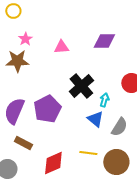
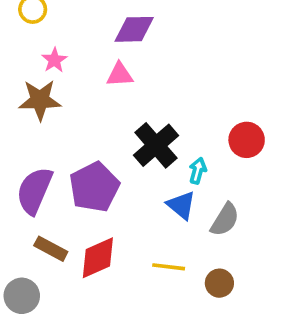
purple diamond: (104, 41) -> (134, 29), moved
brown circle: (116, 162) -> (219, 283), size x0.6
red diamond: (53, 163) -> (98, 258), moved

